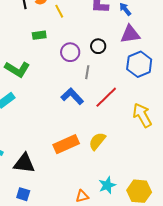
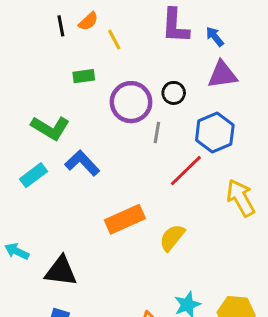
purple circle: (70, 52) -> (131, 102), size x1.4
blue hexagon: (139, 64) -> (215, 133), moved
blue L-shape: (72, 96) -> (82, 163), moved
orange rectangle: (66, 144) -> (125, 219), moved

